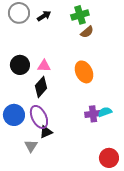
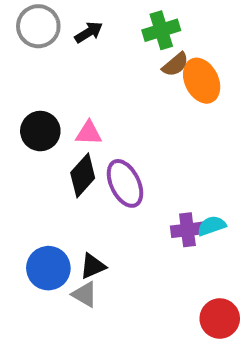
orange ellipse: (84, 72) -> (202, 81), moved
blue circle: (14, 115) -> (48, 268), moved
purple ellipse: (39, 117) -> (125, 183), moved
gray triangle: (31, 146) -> (85, 294), moved, turned -32

